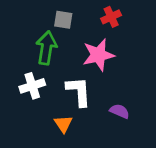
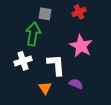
pink star: (98, 55) -> (81, 46), moved, turned -30
purple semicircle: (120, 111) -> (76, 84), moved

